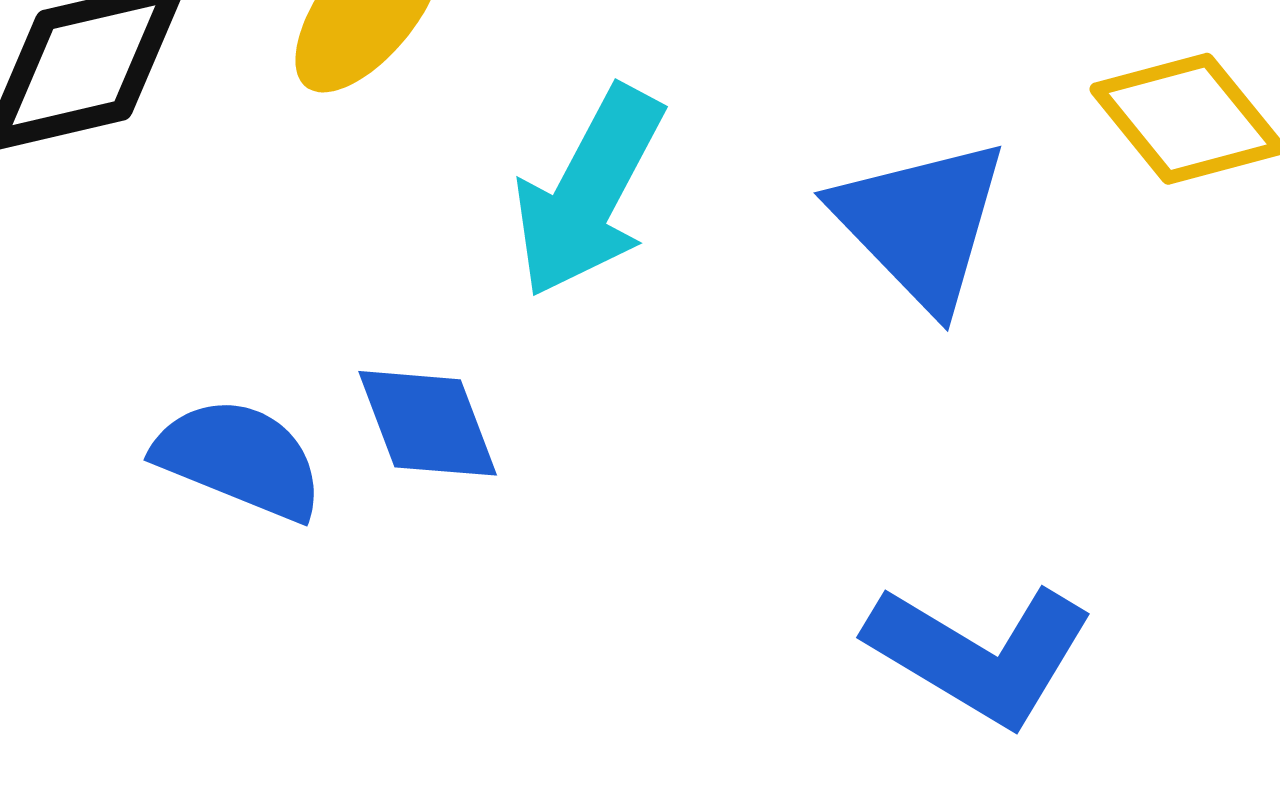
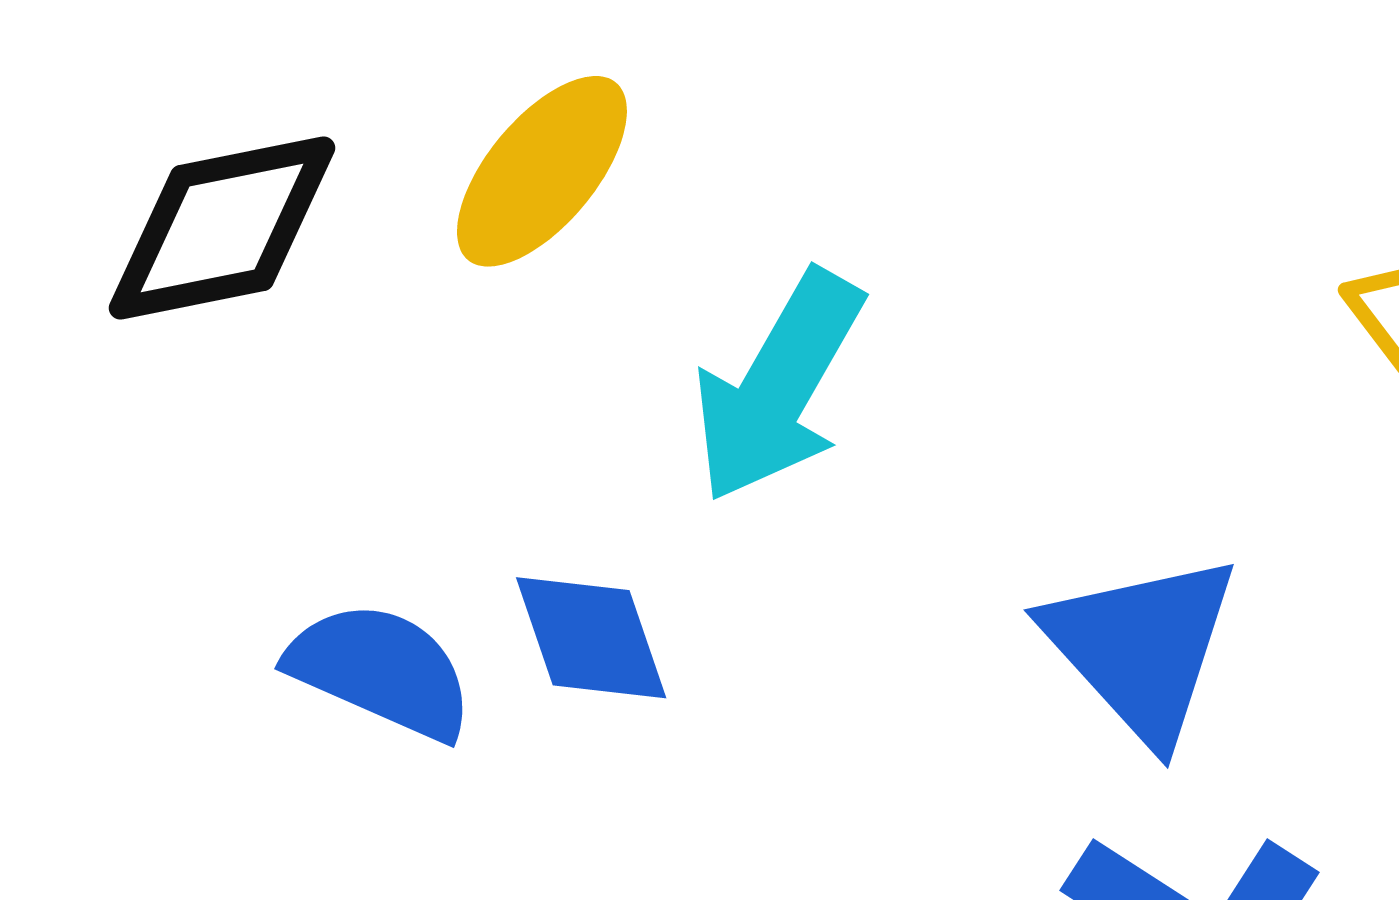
blue triangle: (921, 223) -> (1142, 648), moved

